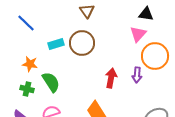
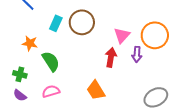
pink triangle: (138, 34) -> (122, 35), moved
cyan rectangle: (56, 44) -> (56, 23), turned -49
green cross: (27, 89) -> (20, 74), moved

